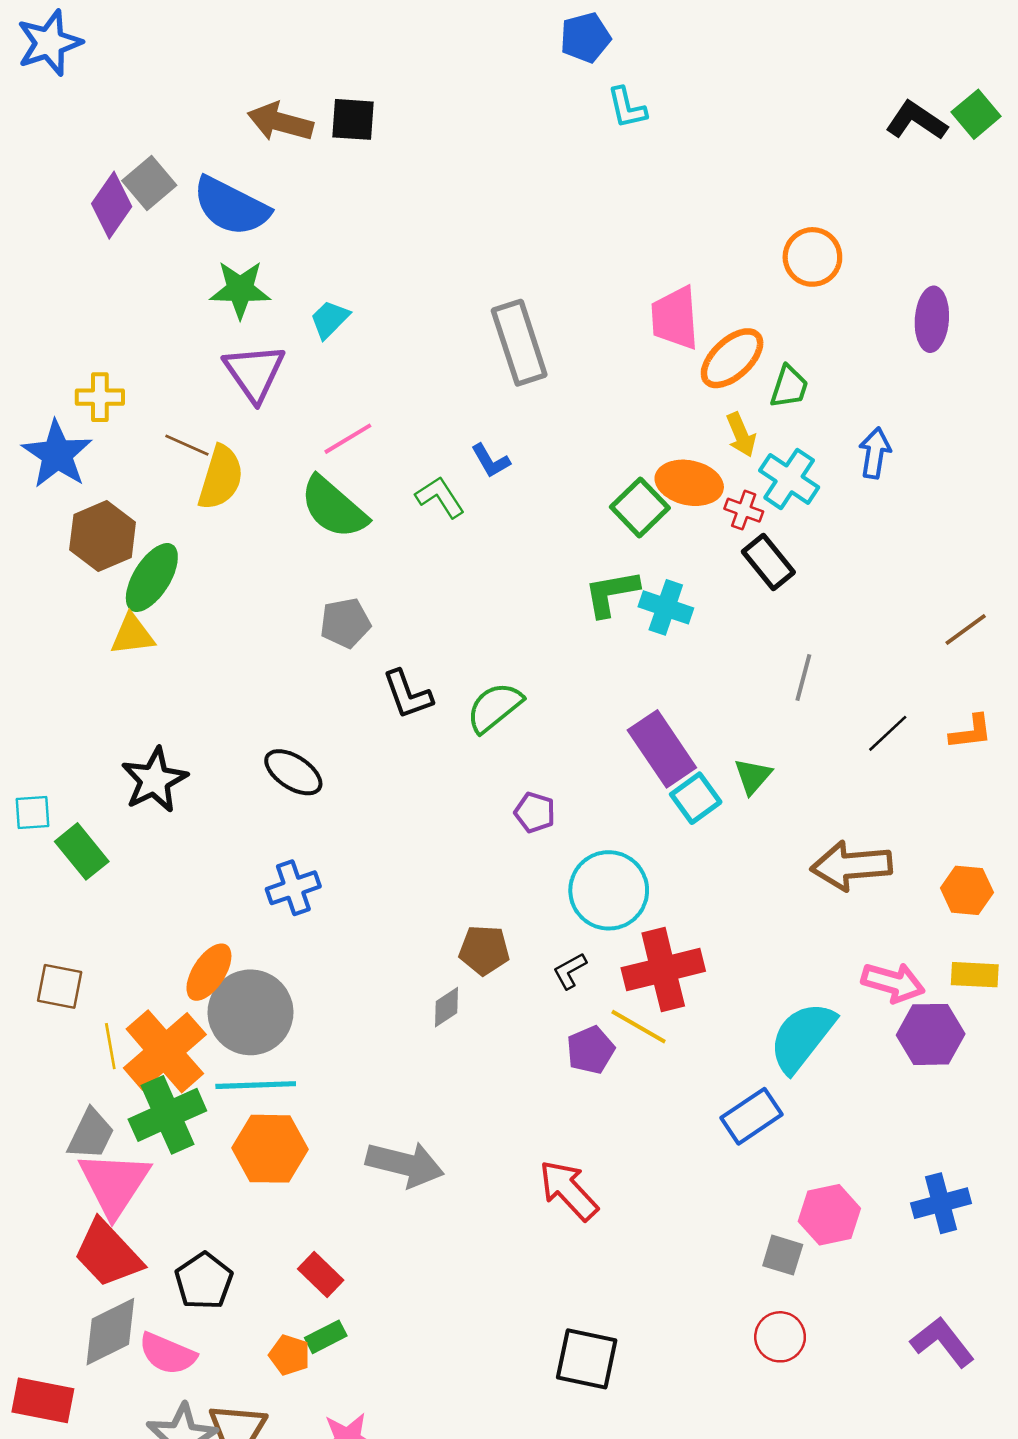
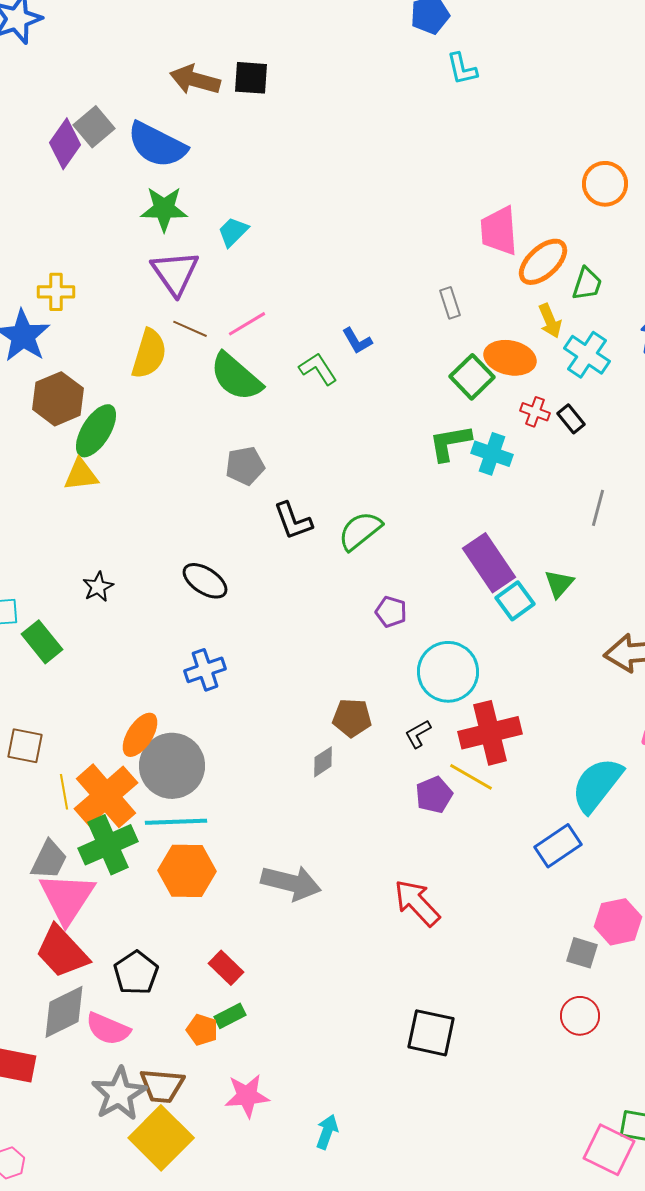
gray rectangle: (519, 343) -> (450, 303), moved, size x0.5
brown line: (187, 445) -> (190, 329), moved
red cross: (744, 510) -> (535, 412), moved
black rectangle: (768, 562) -> (571, 419), size x0.7
black star: (154, 780) -> (98, 587), size x0.6

